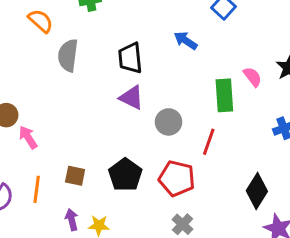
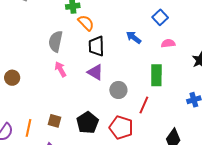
orange semicircle: (41, 21) -> (86, 23), moved
pink semicircle: (253, 77) -> (168, 43), moved, turned -64
pink arrow: (28, 137) -> (60, 69), moved

